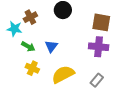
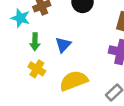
green arrow: (28, 47) -> (35, 42), turned 56

